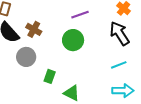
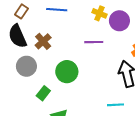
green circle: (73, 40) -> (67, 72), moved

